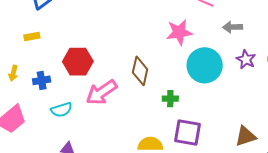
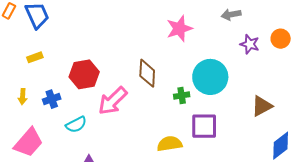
cyan circle: (205, 65) -> (210, 77), moved
brown triangle: (246, 136) -> (262, 106), moved

